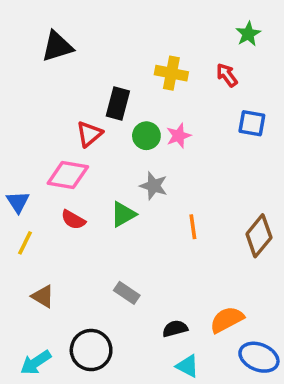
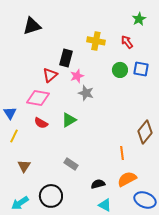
green circle: (146, 136) -> (120, 70), moved
pink star: (179, 136) -> (77, 76), moved
gray star: (154, 186) -> (86, 93), moved
orange line: (193, 227) -> (122, 153), moved
brown triangle: (43, 296) -> (24, 166), turned 32

